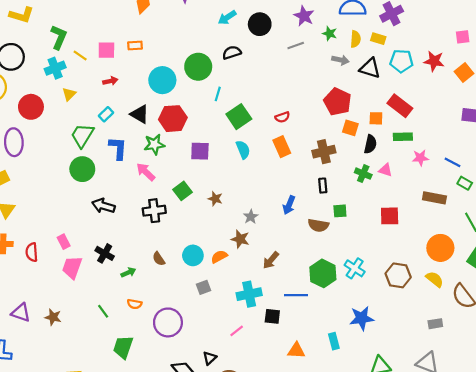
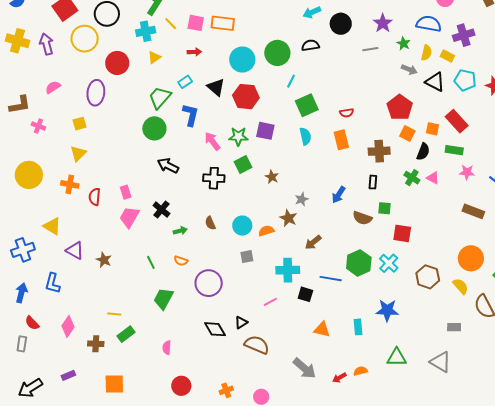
orange rectangle: (135, 45) -> (223, 23), size x1.6
green star: (154, 144) -> (238, 136), moved
red square: (390, 216) -> (402, 233), moved

